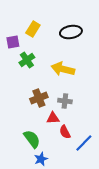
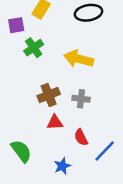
red triangle: (53, 118) -> (55, 122), moved
green semicircle: (32, 139) -> (21, 151), moved
blue star: (41, 159) -> (62, 166), moved

